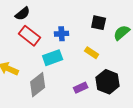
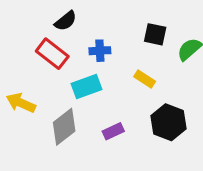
black semicircle: (23, 14) -> (66, 21), moved
purple rectangle: (81, 88) -> (113, 131), moved

